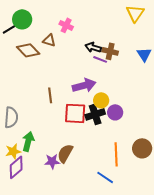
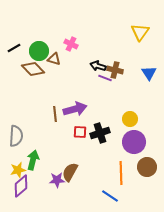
green circle: (22, 19) -> (39, 51), moved
purple arrow: (84, 85) -> (75, 109), moved
yellow circle: (101, 100) -> (130, 119), moved
purple circle: (115, 112) -> (134, 142), moved, size x1.5
red square: (75, 113) -> (80, 132), size x0.6

